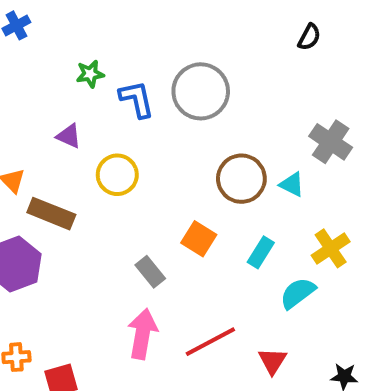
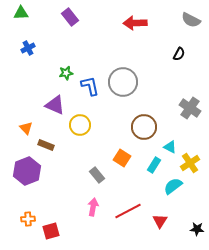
purple triangle: (69, 136) -> (55, 105), size x1.5
cyan triangle: (292, 184) -> (170, 147), moved
brown rectangle: (51, 214) -> (46, 145), size x0.7
pink arrow: (142, 334) -> (93, 207), size x0.7

